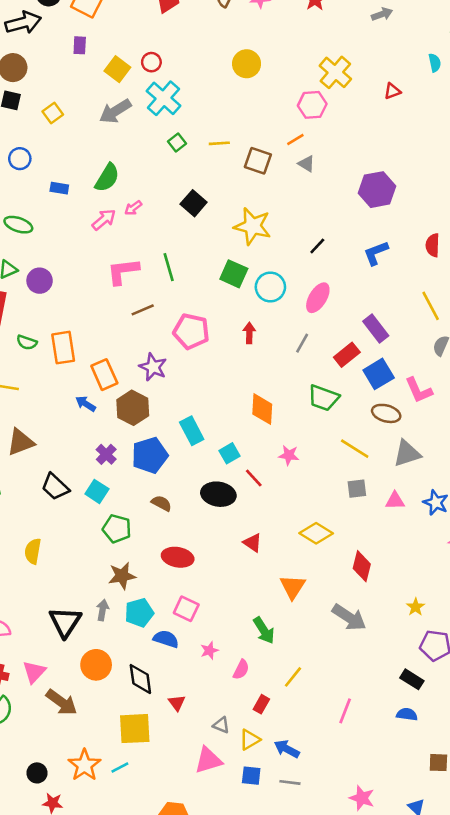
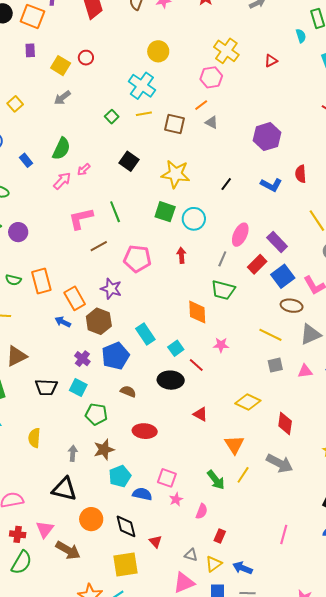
cyan cross: (163, 98) -> (142, 86), moved
gray arrow: (115, 111) -> (62, 98), size x0.7
blue rectangle: (59, 188) -> (26, 160), turned 48
red semicircle: (433, 245) -> (301, 174), moved
blue L-shape: (376, 253) -> (271, 185), turned -125
pink ellipse: (318, 298) -> (240, 235), moved
green trapezoid: (323, 398) -> (223, 290), moved
black trapezoid: (55, 487) -> (46, 387), turned -35
pink square: (186, 609) -> (167, 478), moved
gray arrow: (103, 610) -> (73, 453), moved
black triangle: (65, 622) -> (64, 489), turned -44
yellow line: (293, 677) -> (243, 475), moved

